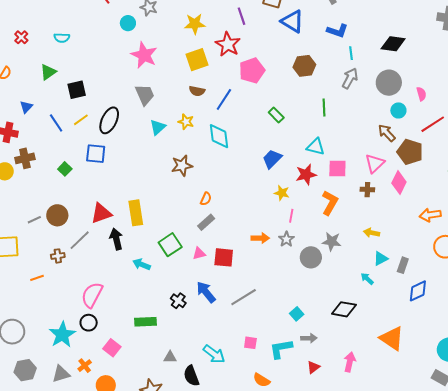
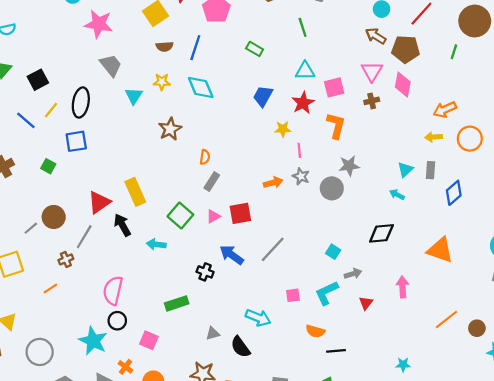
yellow arrow: (372, 233) -> (434, 137), moved

